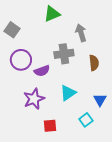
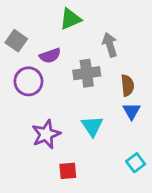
purple semicircle: (42, 71) -> (50, 56), moved
cyan triangle: (68, 93) -> (92, 126), turned -30
blue triangle: (100, 100) -> (132, 111), moved
cyan square: (86, 120) -> (136, 163), moved

